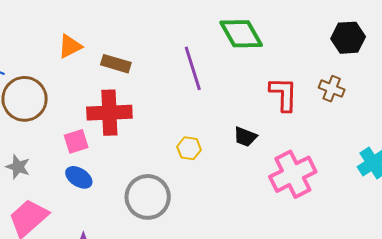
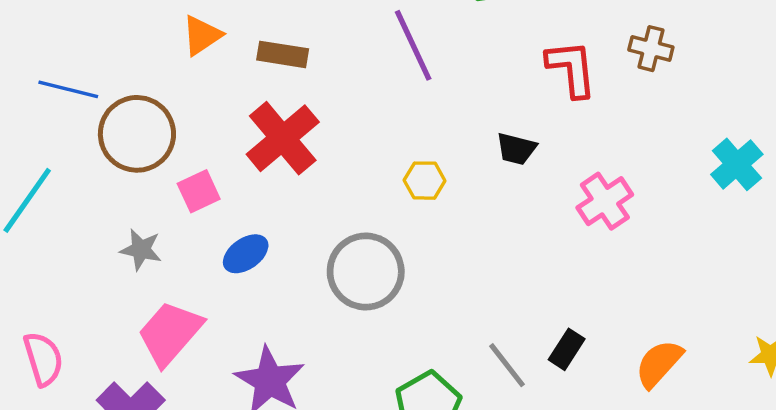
red cross: (109, 113) -> (283, 138), turned -30
pink square: (76, 141) -> (199, 191), moved
pink cross: (293, 174) -> (605, 201), size x0.7
blue ellipse: (79, 177) -> (246, 254), turned -60

